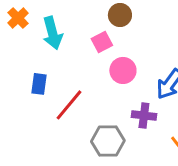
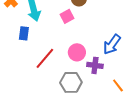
pink circle: (123, 70) -> (77, 52), moved
blue rectangle: (39, 84) -> (24, 33), moved

